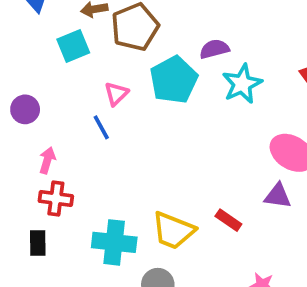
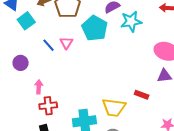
cyan square: (73, 46) -> (26, 21), moved
cyan star: (242, 84) -> (131, 22), turned 30
blue line: (101, 127) -> (48, 45), moved

